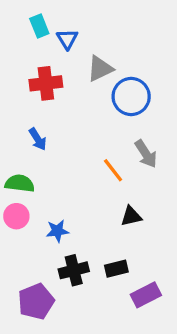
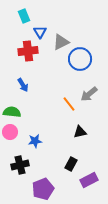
blue triangle: (67, 39) -> (40, 32), moved
gray arrow: (146, 154) -> (89, 94), turned 84
black rectangle: (116, 269) -> (71, 164), turned -48
black cross: (74, 270) -> (20, 165), moved
purple pentagon: (36, 301) -> (43, 189), moved

